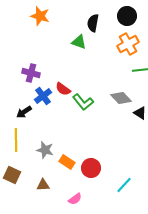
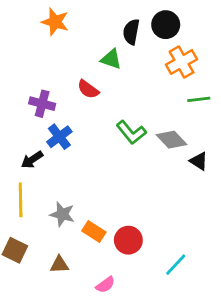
black circle: (127, 16) -> (166, 25), moved
red semicircle: (63, 89) -> (88, 89), moved
green L-shape: (83, 102) -> (131, 132), moved

